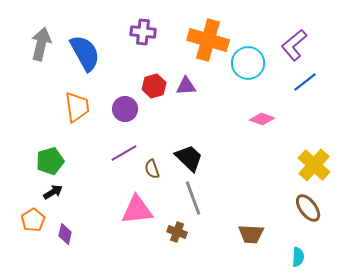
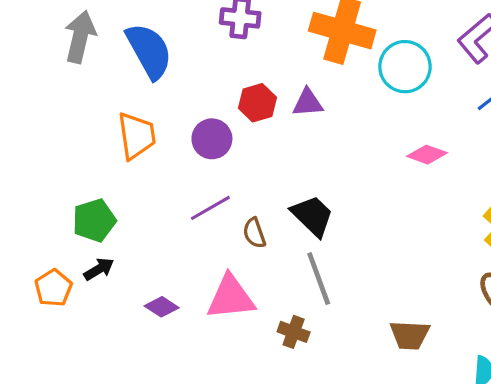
orange pentagon: (33, 220) -> (53, 288), moved
purple diamond: (65, 234) -> (162, 307), moved, turned -70

